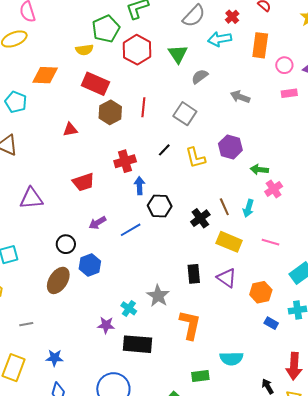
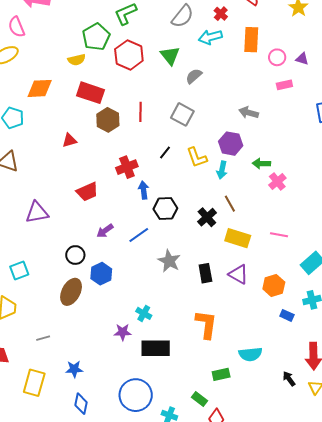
gray arrow: (240, 97) -> (249, 113), moved
cyan arrow: (248, 208) -> (222, 170), moved
gray star: (158, 296) -> (169, 261), moved

